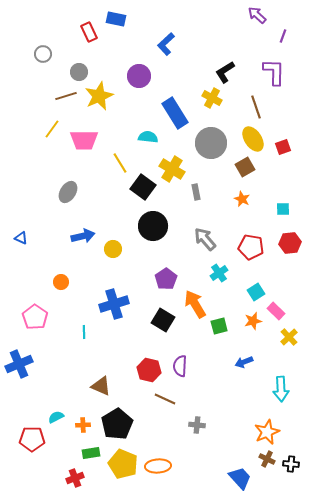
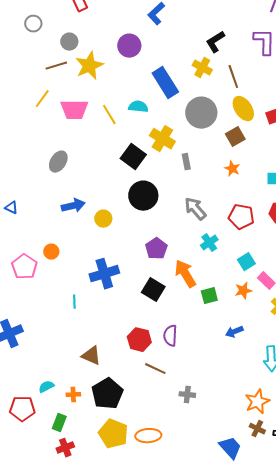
brown line: (256, 107) -> (233, 77), moved
yellow line: (120, 163) -> (109, 115), moved
pink pentagon: (35, 317) -> (24, 267), moved
green rectangle: (91, 453) -> (59, 423), moved, turned -60

